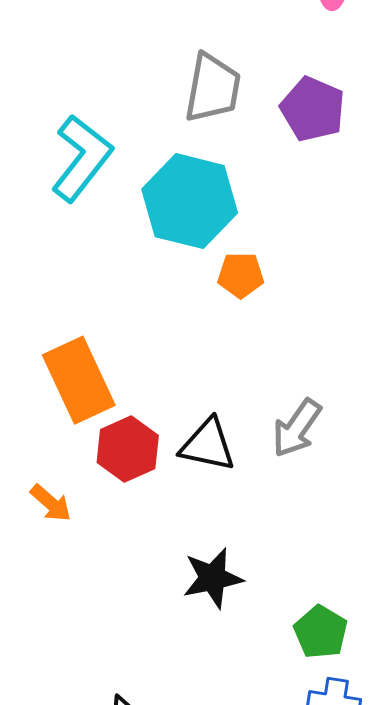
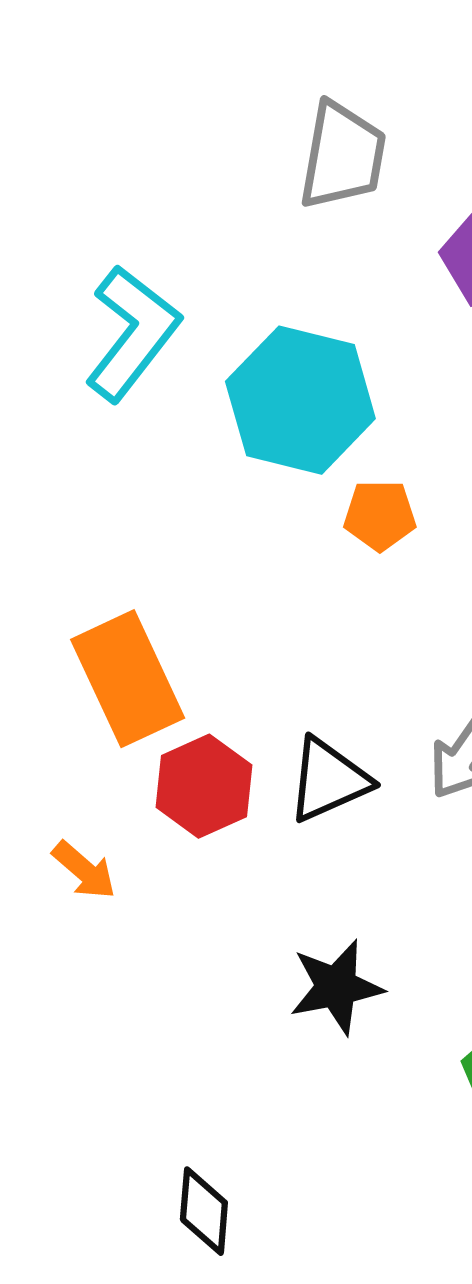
gray trapezoid: (213, 88) -> (342, 156), moved
black triangle: (208, 445) -> (328, 780), turned -36

